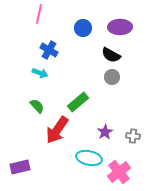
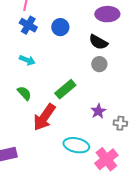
blue circle: (83, 28) -> (60, 27), moved
blue cross: (49, 50) -> (28, 25), moved
purple star: (105, 132) -> (98, 111), moved

